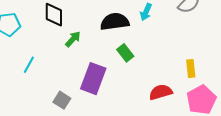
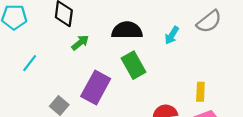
cyan arrow: (146, 12) -> (172, 35), moved
green rectangle: (125, 53) -> (133, 65), size x1.4

